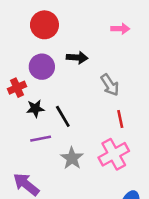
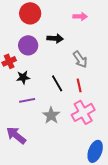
pink arrow: (120, 29) -> (80, 16), moved
black line: (63, 116) -> (57, 83), moved
red line: (120, 119) -> (79, 85), moved

